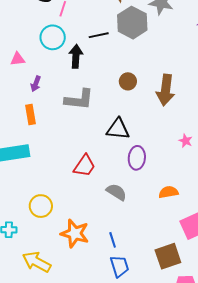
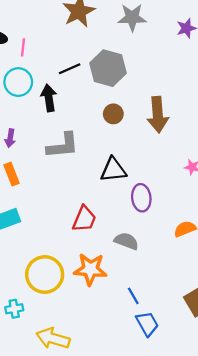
gray hexagon: (132, 23) -> (108, 68), moved
yellow circle: (41, 206) -> (45, 275), size x1.4
orange star: (75, 233) -> (90, 269), moved

